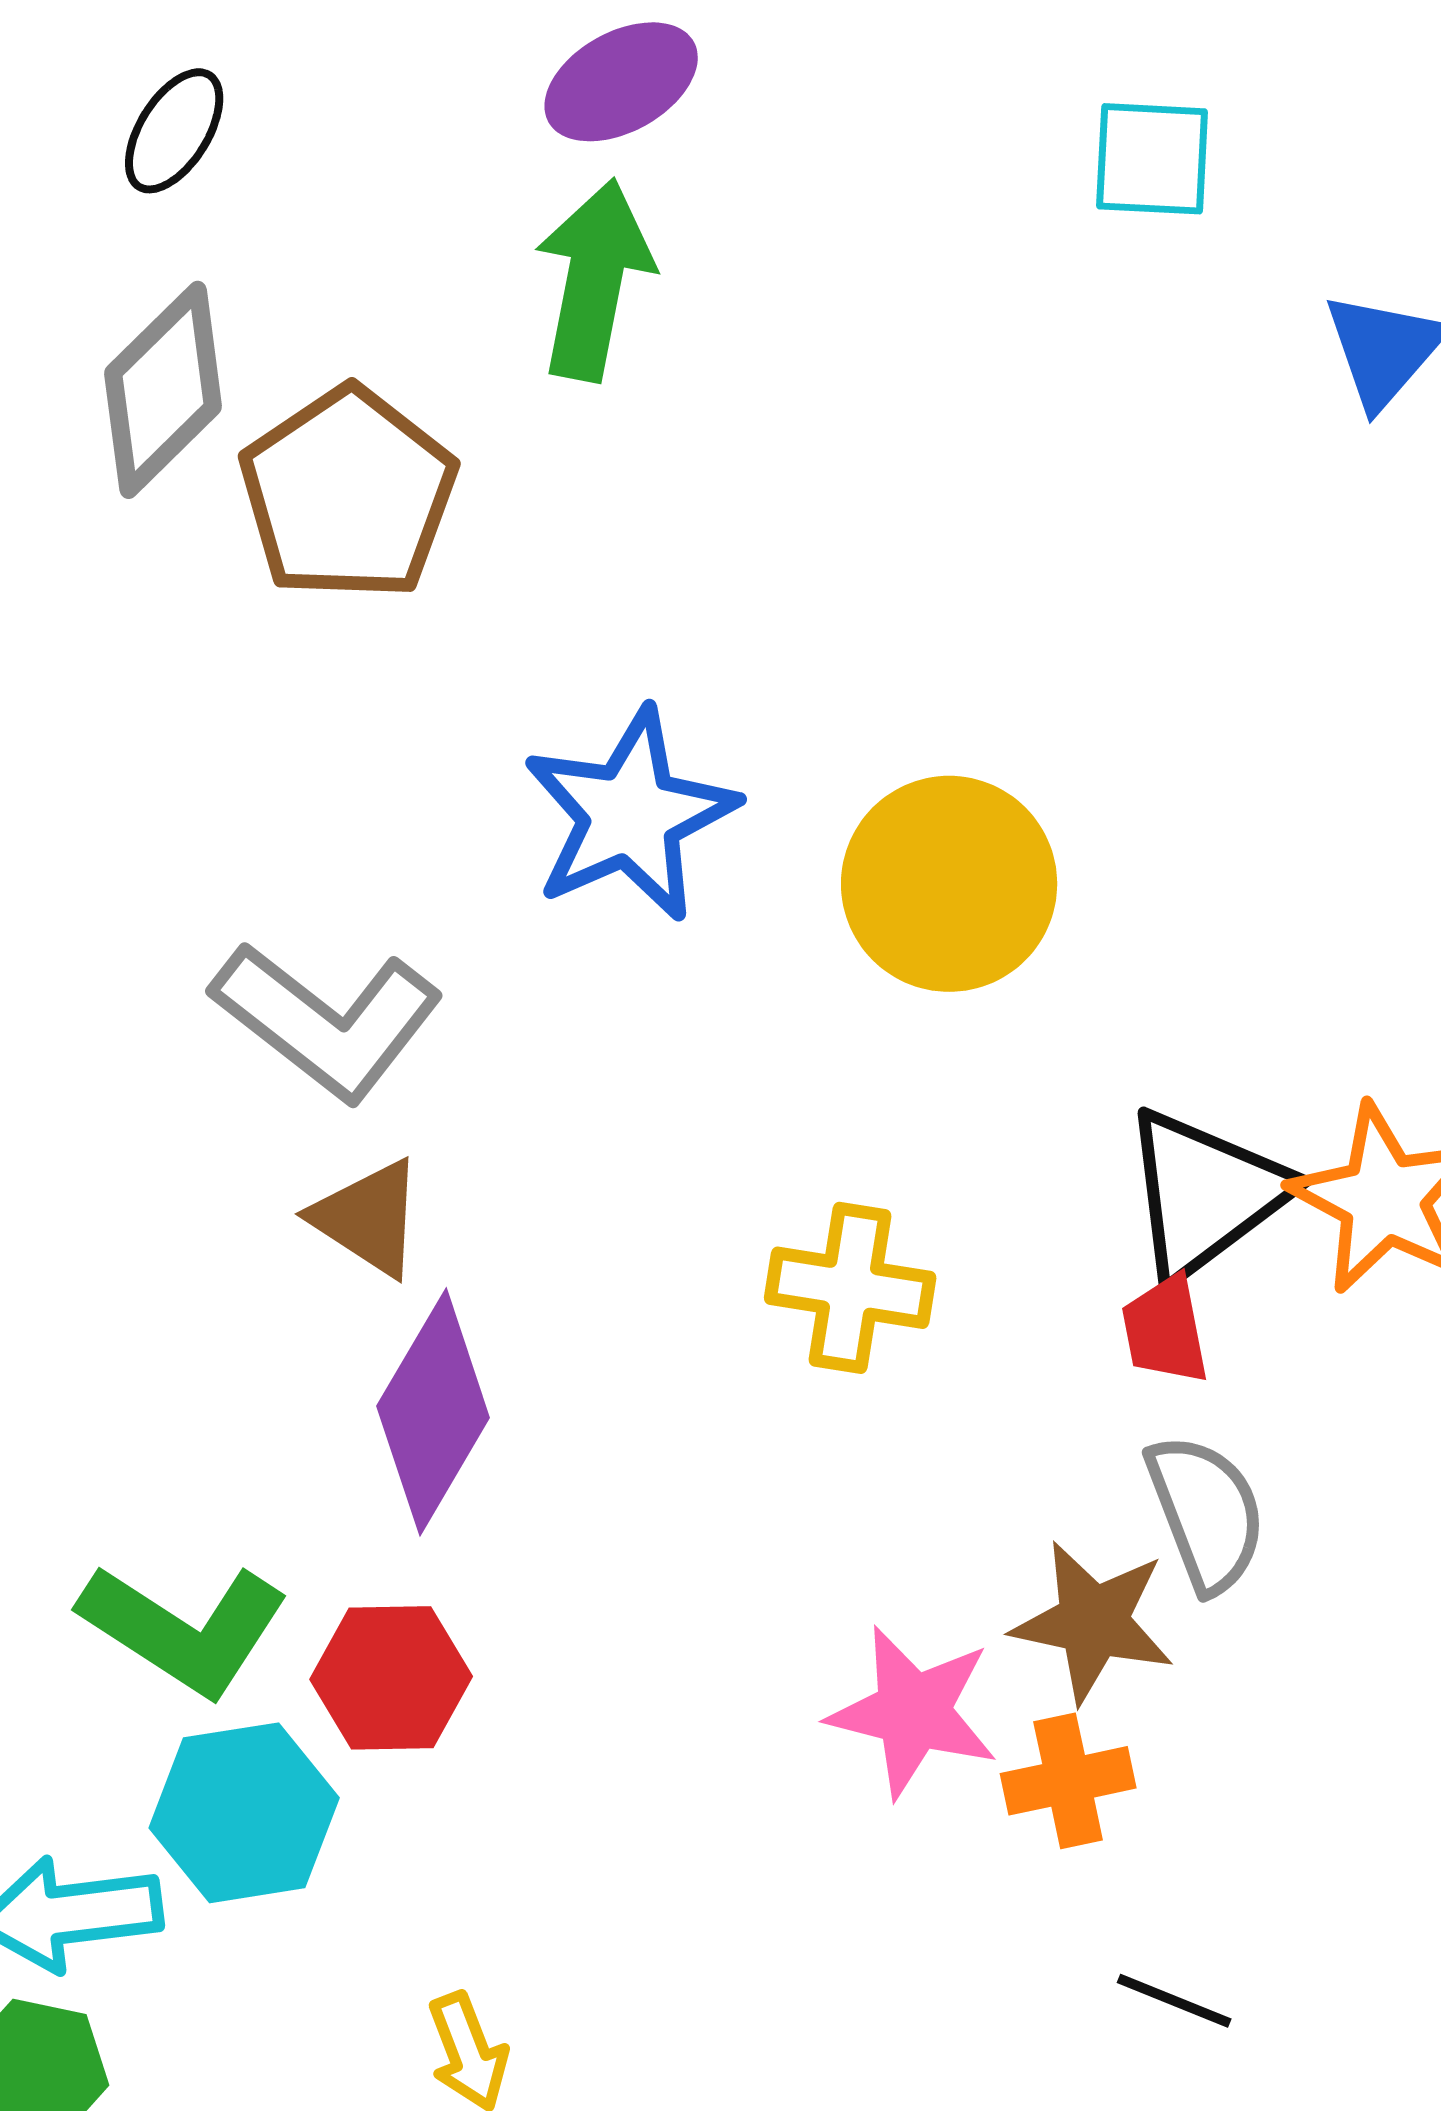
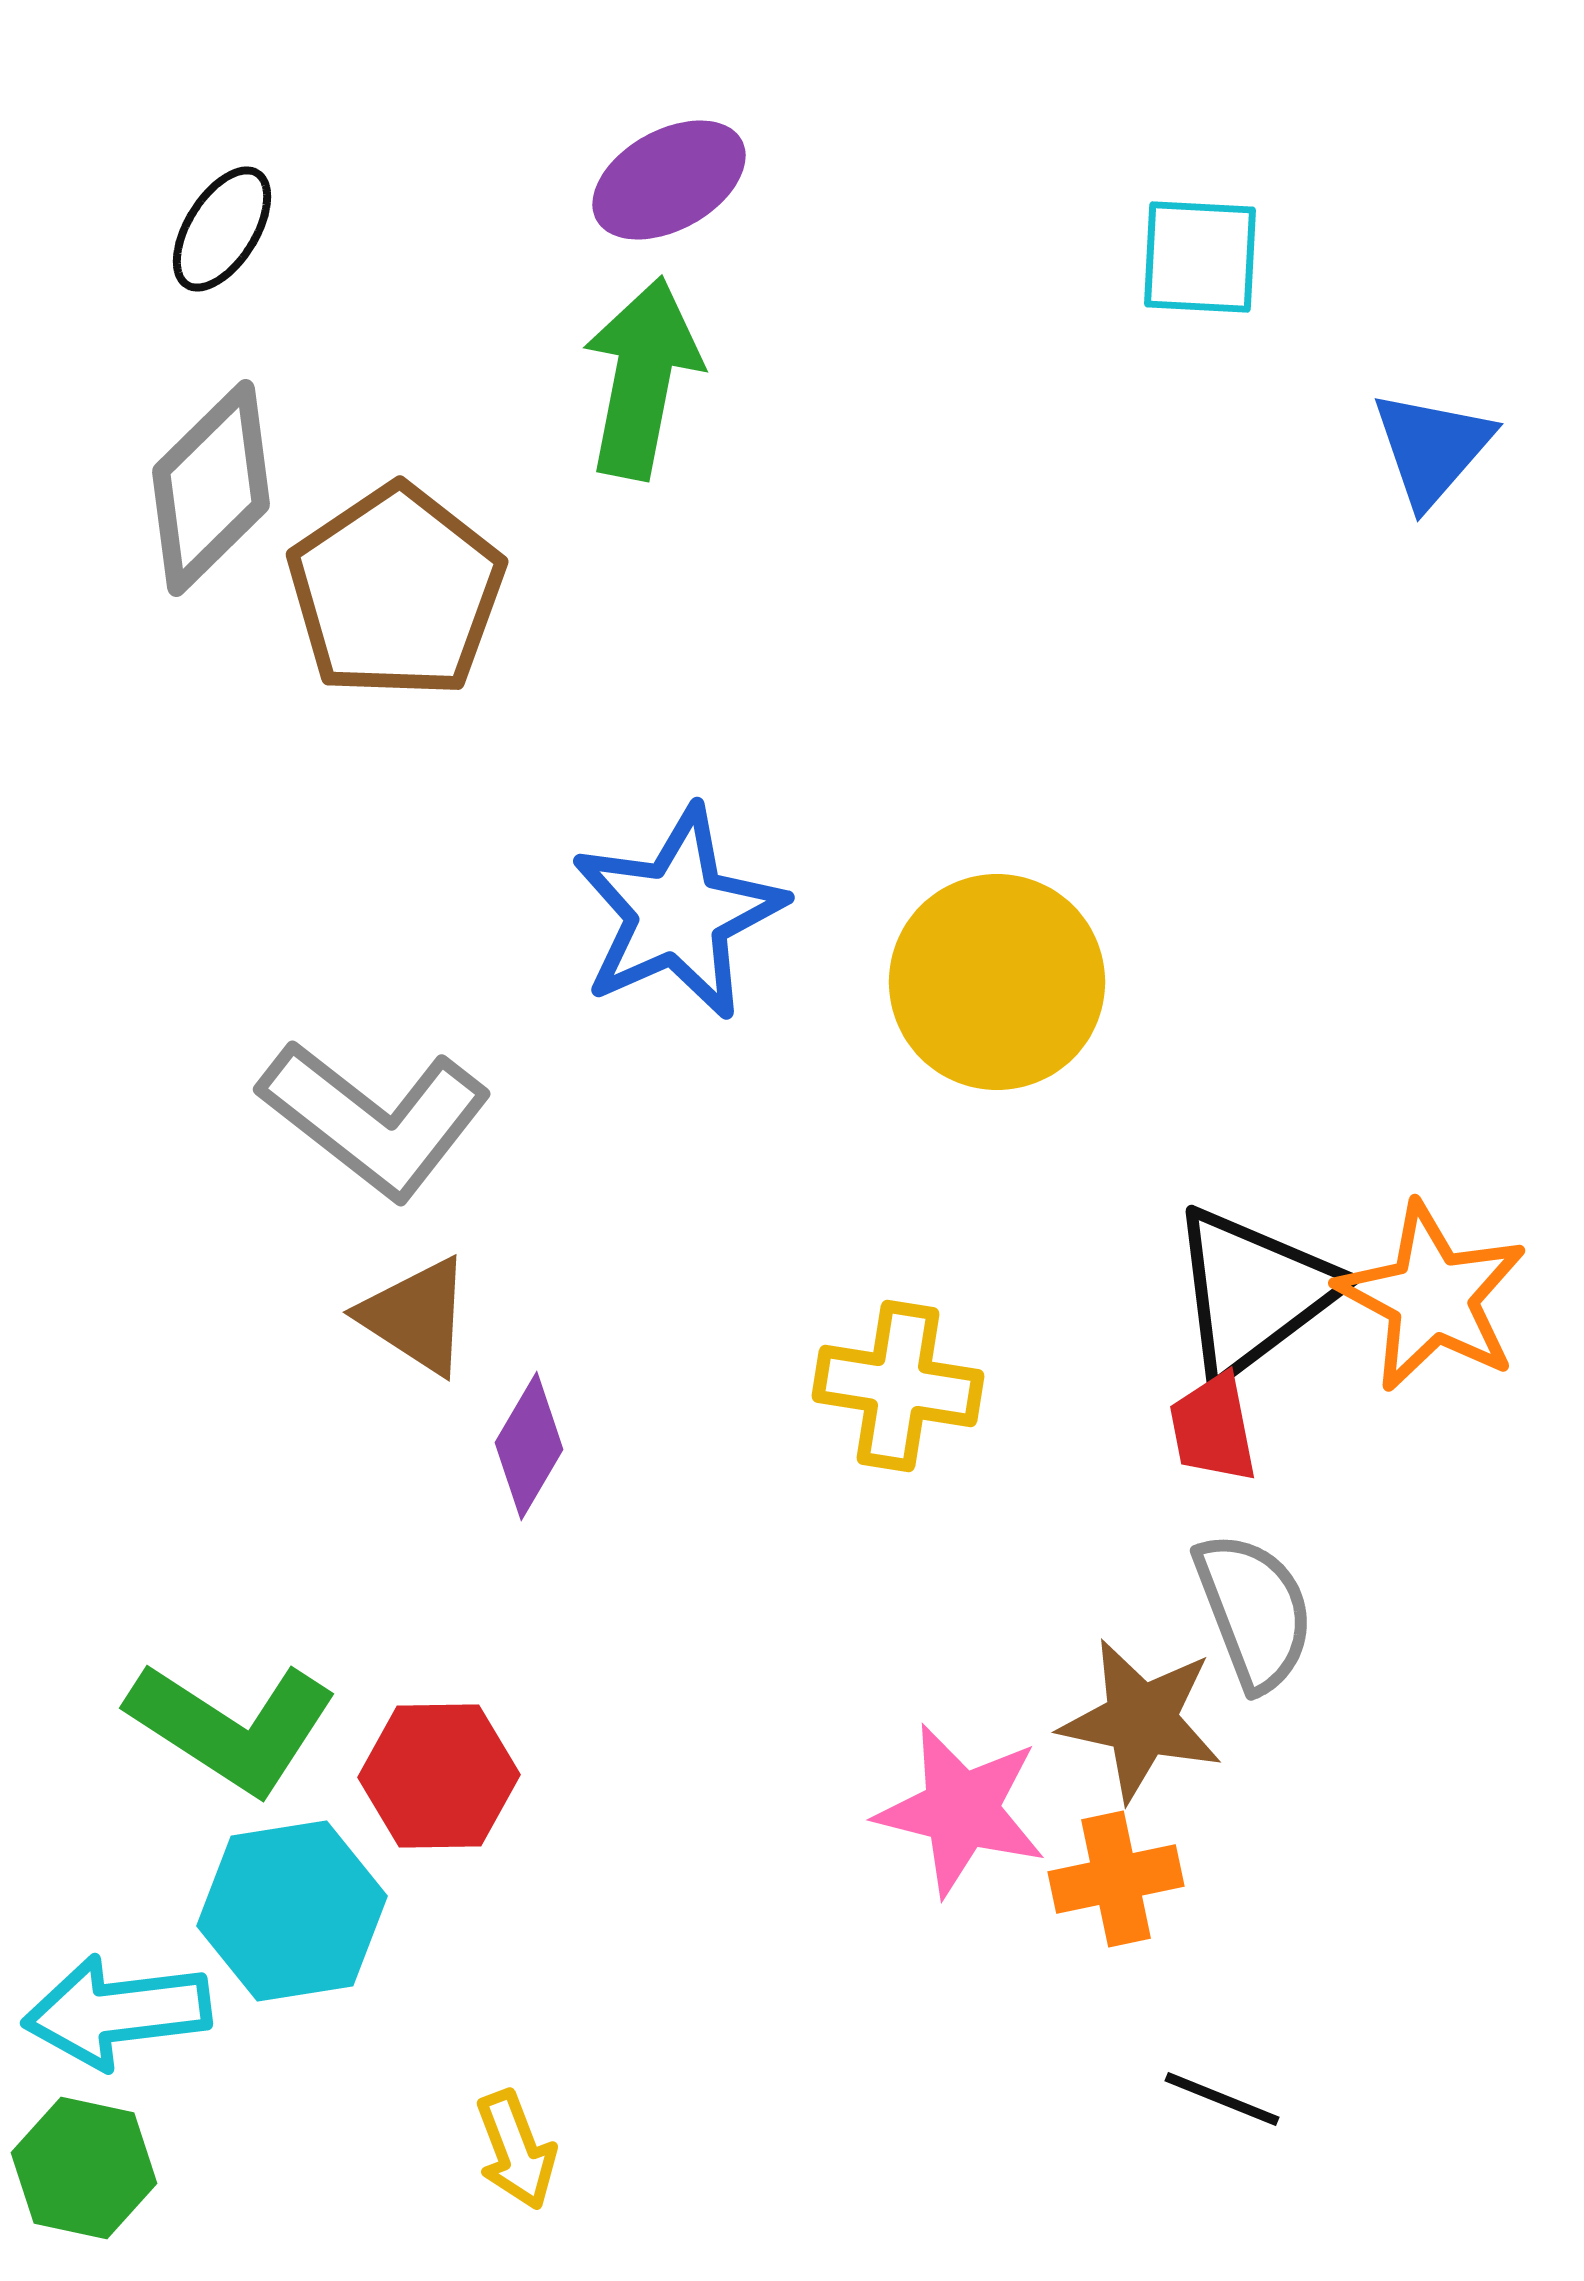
purple diamond: (433, 1412) -> (529, 1446), moved, size x0.6

